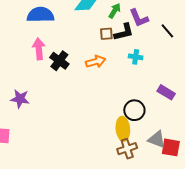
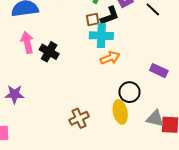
cyan cross: (136, 57) -> (101, 36), moved, size x1.6
orange arrow: (96, 62) -> (110, 58), moved
brown cross: (127, 149) -> (79, 118), moved

